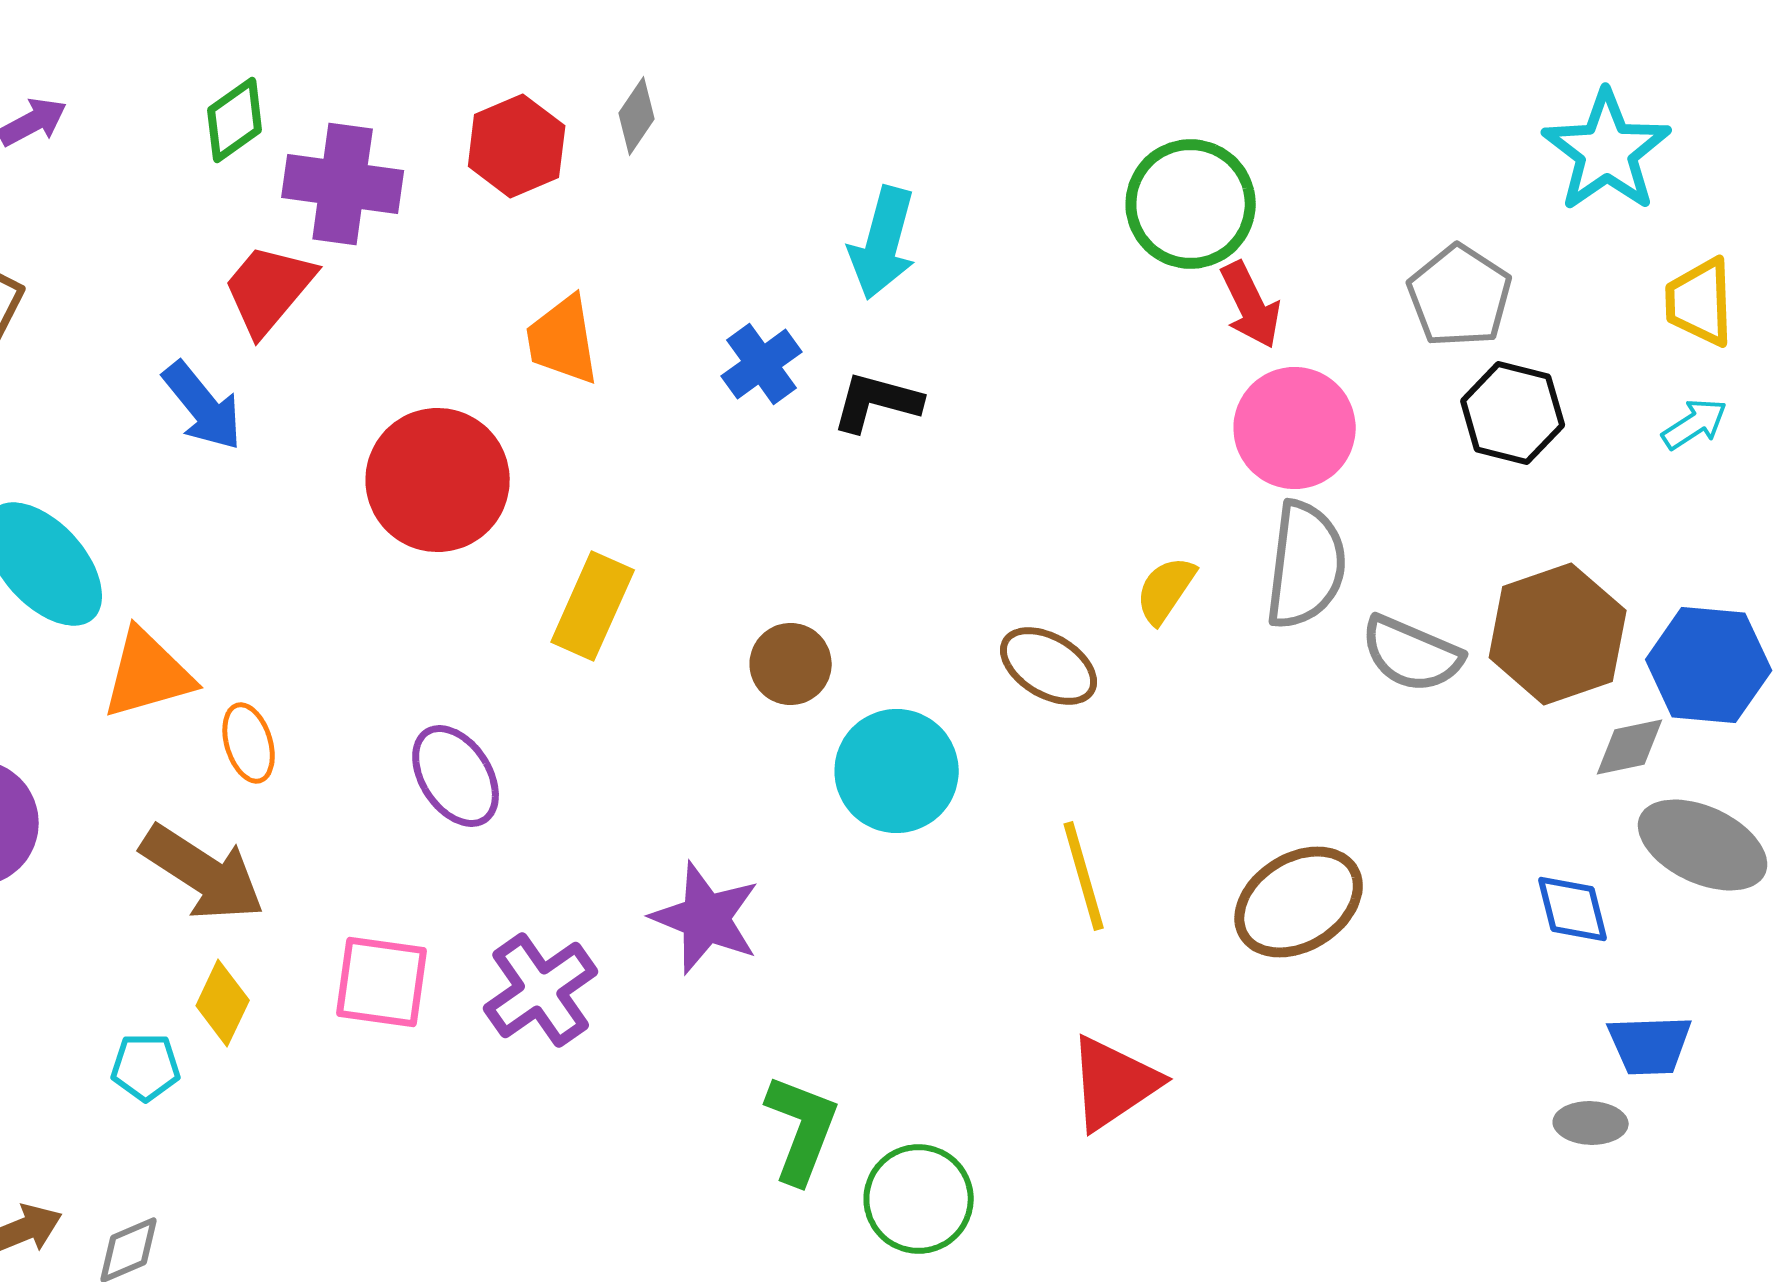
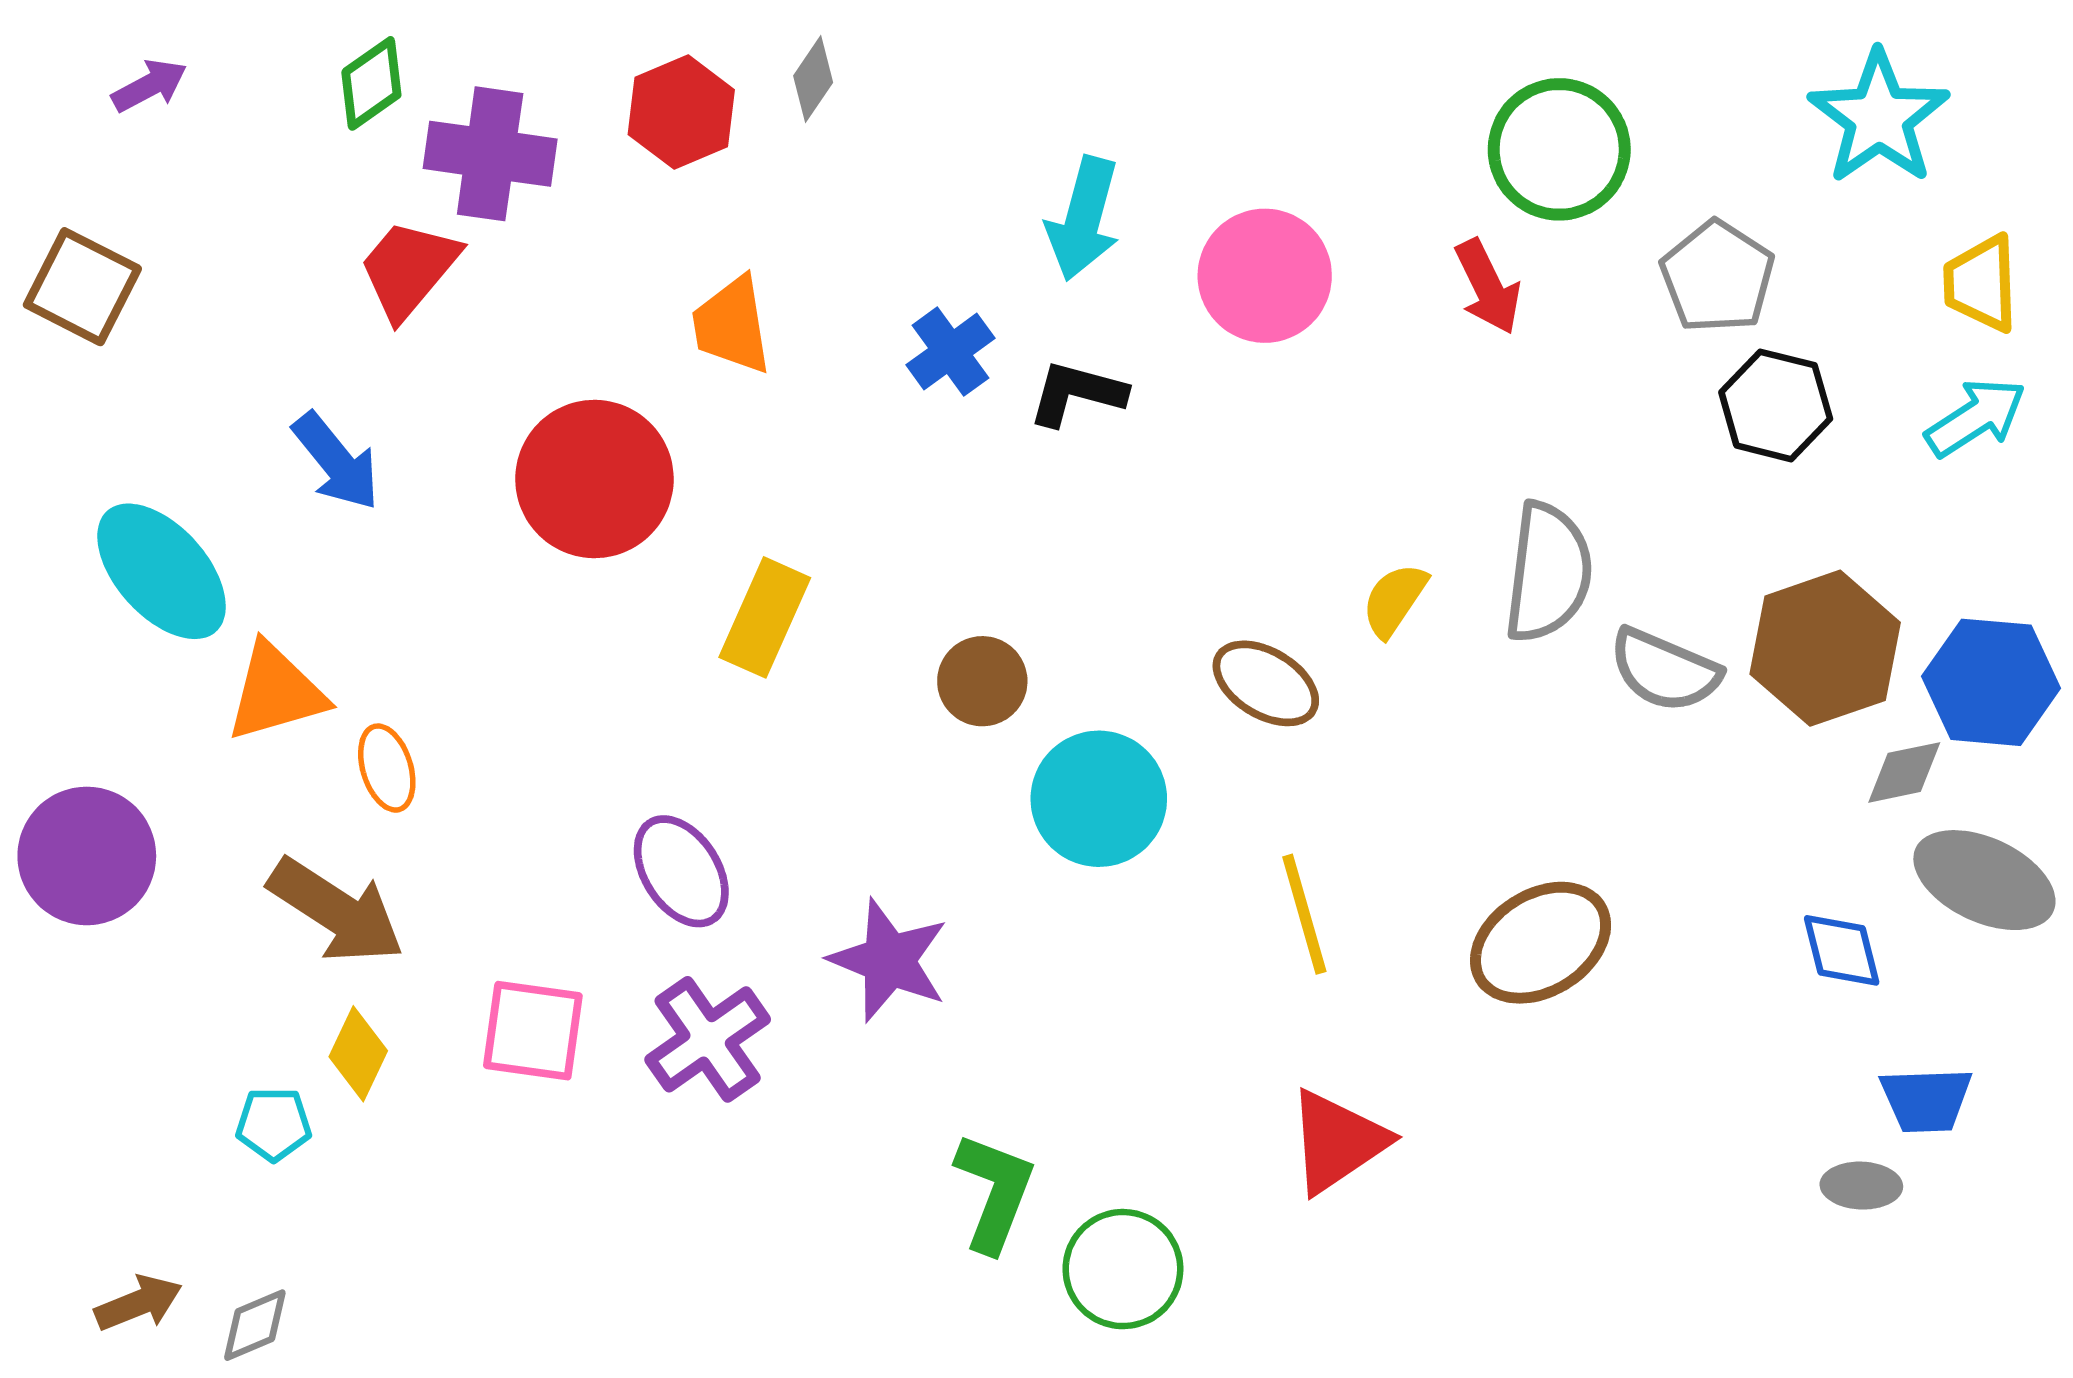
green circle: (1191, 204) -> (1559, 149), moved
blue arrow: (203, 406) -> (336, 461), moved
cyan arrow: (1695, 424) -> (1976, 417), size x1.4
pink circle: (1295, 428) -> (1265, 276), moved
purple ellipse: (456, 776) -> (681, 871), moved

